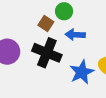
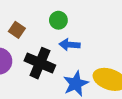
brown square: (46, 24) -> (17, 30), moved

